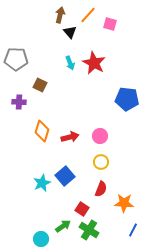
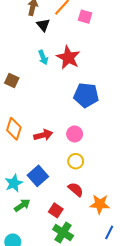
blue pentagon: (127, 99) -> (86, 95), moved
red semicircle: (101, 189) -> (76, 190), turned -70
green arrow: (63, 226) -> (22, 205), moved

